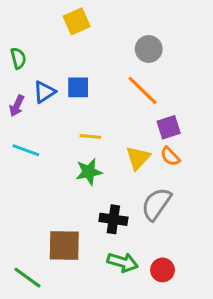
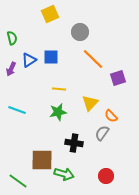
gray circle: (149, 49) -> (80, 32), moved
purple square: (169, 127) -> (118, 78), moved
cyan line: (26, 150) -> (17, 110), moved
orange semicircle: (170, 156) -> (111, 116), moved
gray semicircle: (156, 204) -> (102, 133), size x0.7
green arrow: (123, 262) -> (64, 174), moved

